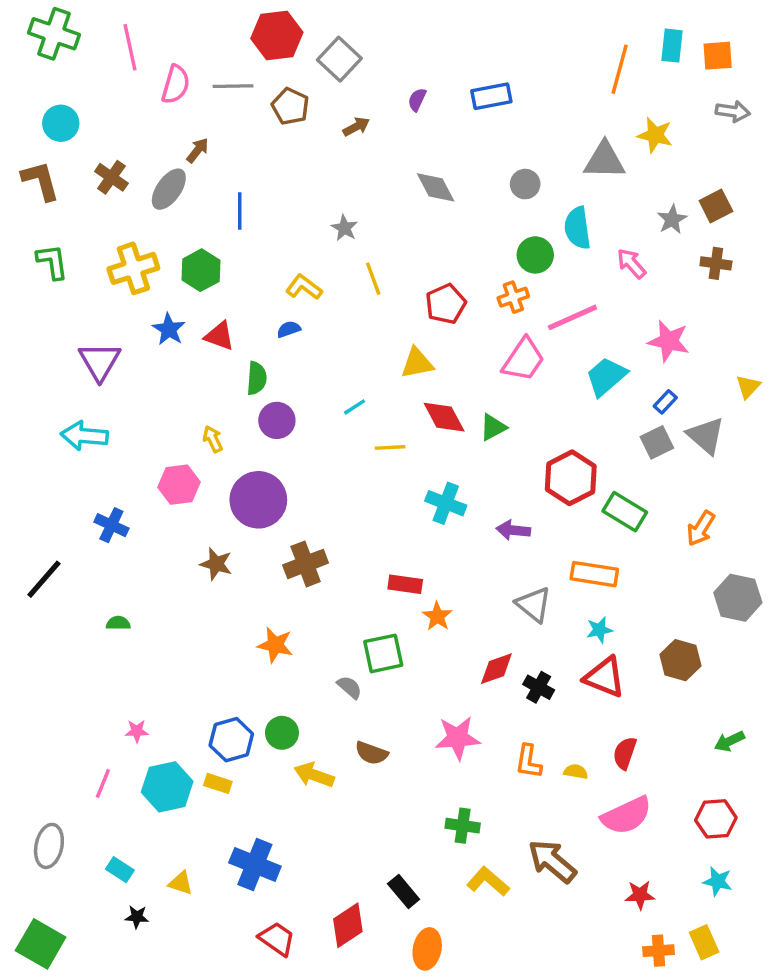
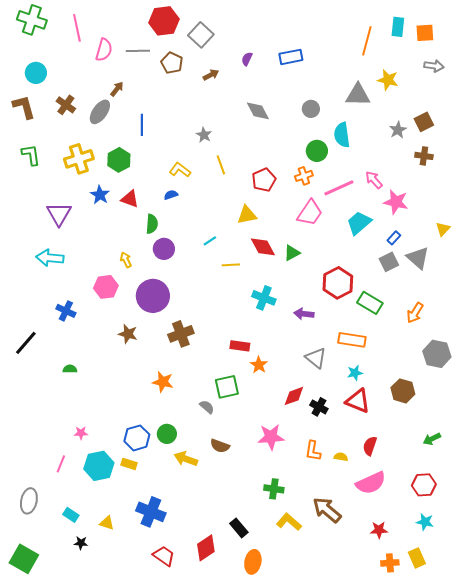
pink arrow: (631, 263) -> (374, 180), moved

